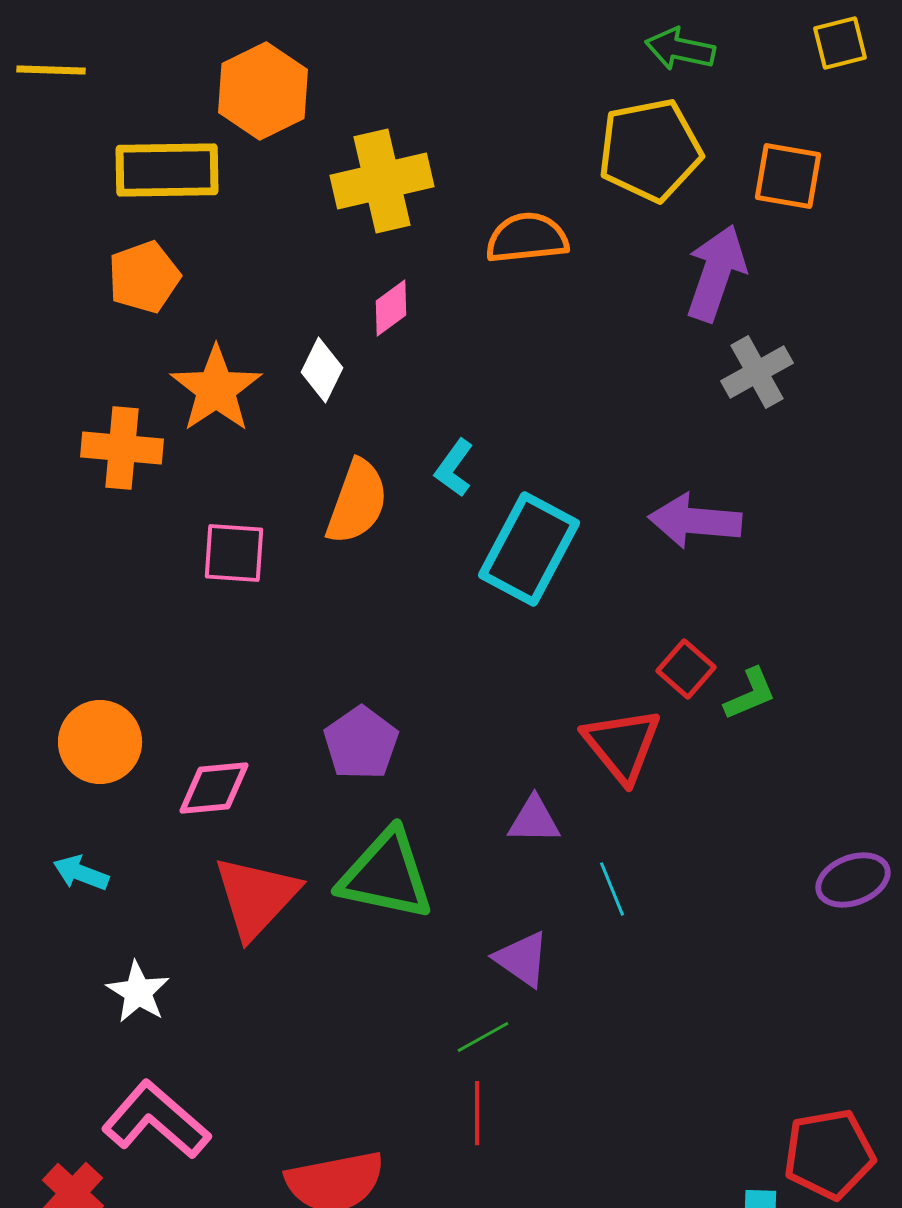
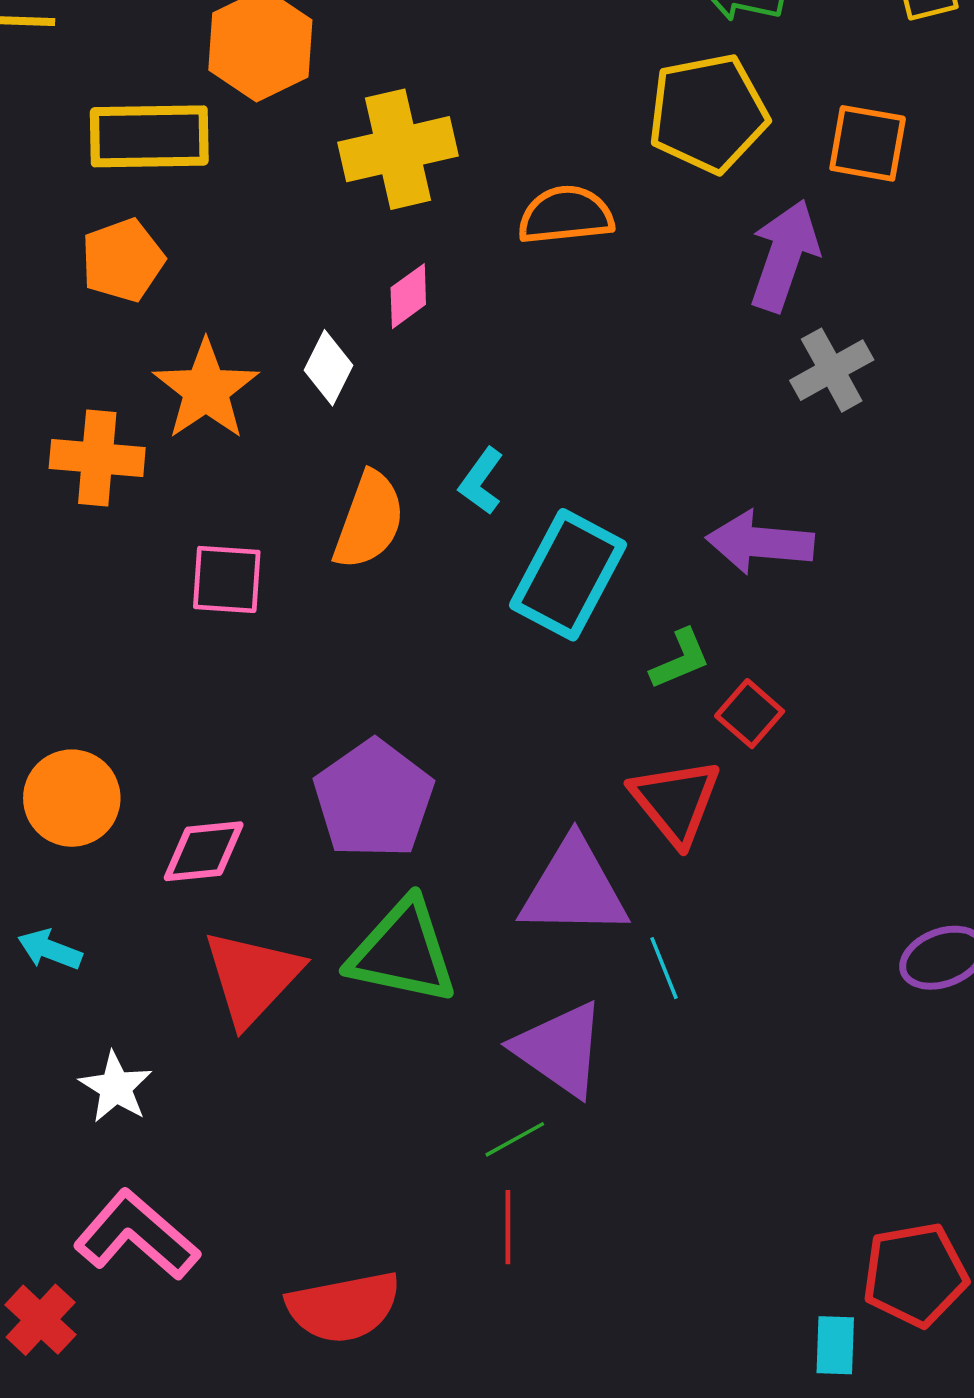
green L-shape: (750, 694) -> (680, 659), moved
purple pentagon: (361, 743) -> (374, 799), size x1.4
purple triangle: (534, 820) -> (574, 888), size x1.8
purple triangle: (522, 959) -> (560, 1049), size x1.5

